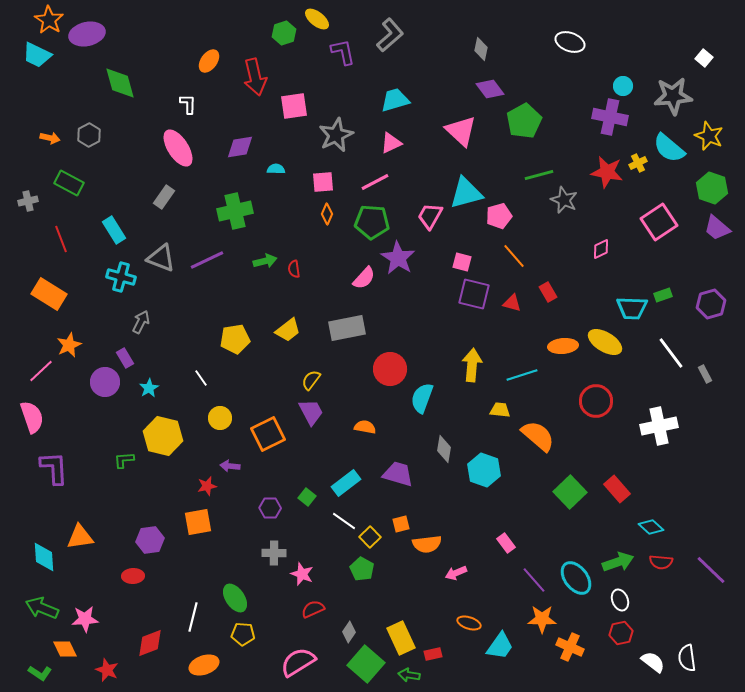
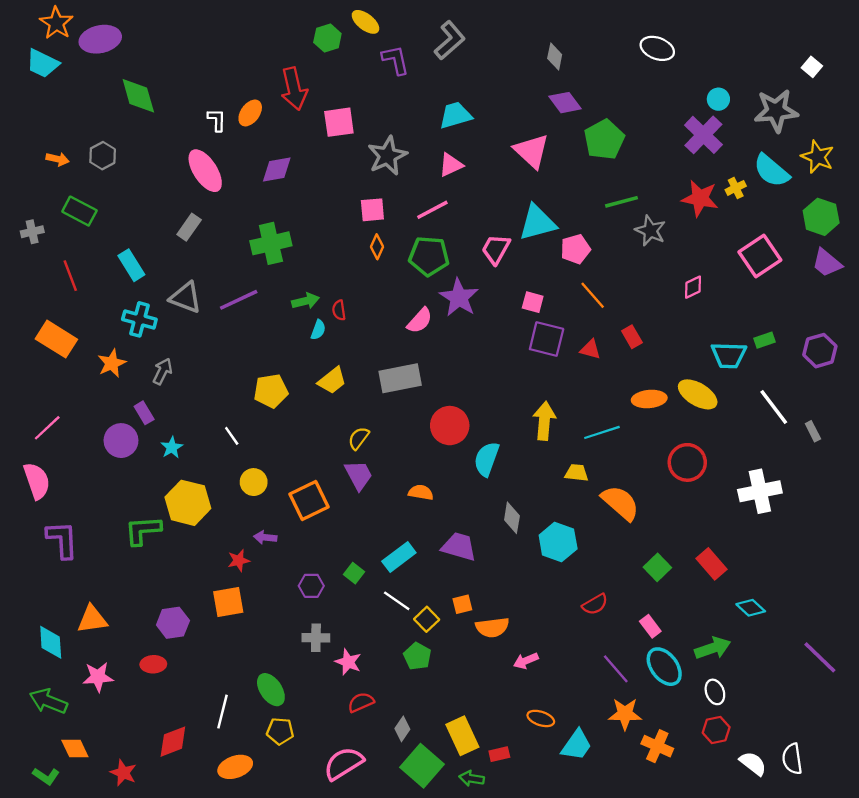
orange ellipse: (209, 61) -> (250, 113), moved
purple cross: (610, 117) -> (703, 135), turned 32
cyan semicircle: (276, 169) -> (318, 330), moved, turned 108
orange star: (69, 345) -> (112, 363), moved
green L-shape: (124, 460) -> (143, 530), size x1.6
green square: (570, 492) -> (657, 567), size x0.7
pink rectangle: (506, 543) -> (650, 626), moved
red semicircle: (661, 562) -> (595, 604), moved, turned -35
pink star: (85, 619) -> (98, 677), moved

